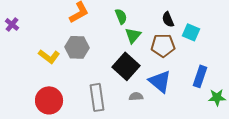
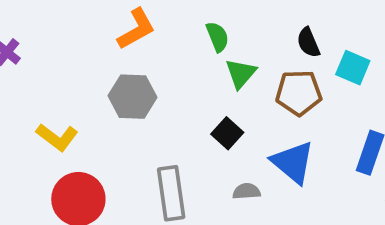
yellow L-shape: (49, 56) -> (57, 137), moved
black square: (126, 66) -> (227, 133), size x0.6

